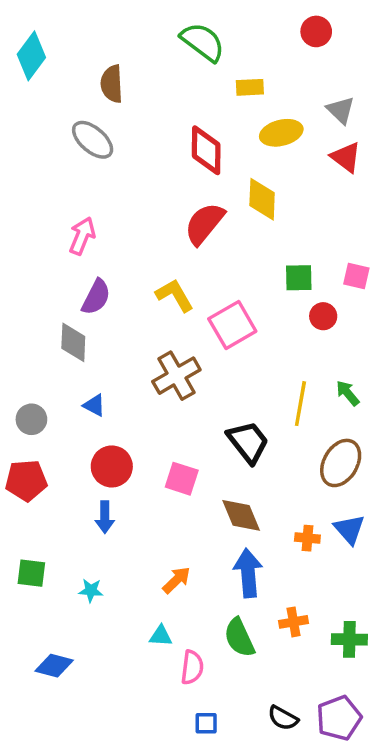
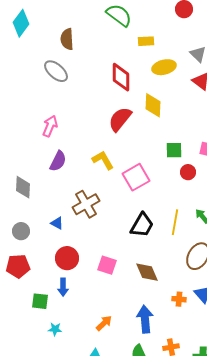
gray diamond: (73, 342) -> (23, 187), moved
brown cross: (176, 376) -> (86, 204), moved
black trapezoid: (248, 442) -> (142, 225), moved, turned 68
brown diamond: (241, 515) -> (147, 272), moved
green square: (31, 573) -> (40, 301), moved

